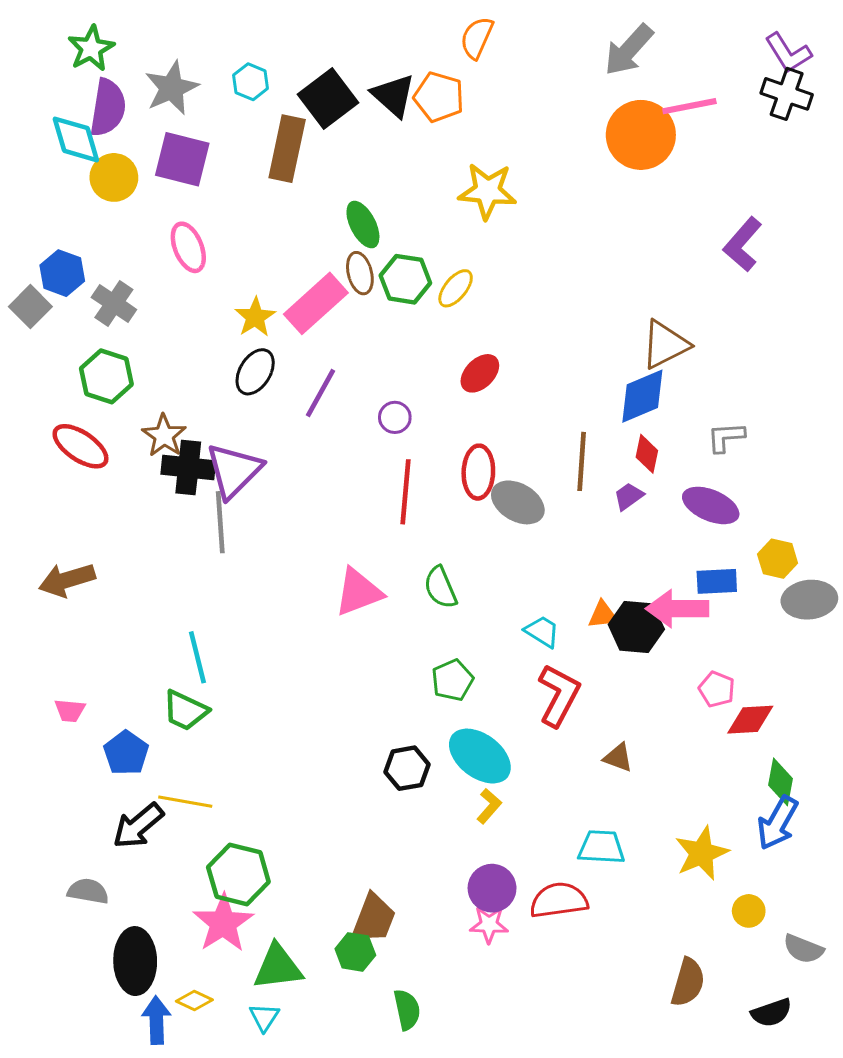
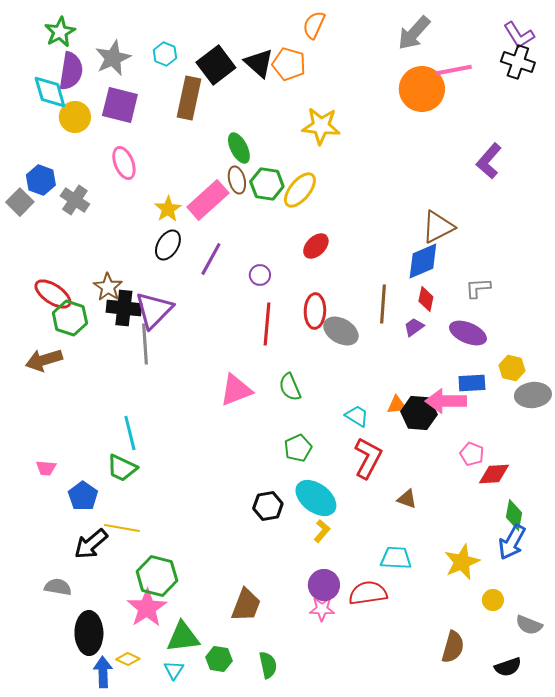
yellow ellipse: (456, 288) -> (300, 190), size x1.4
green hexagon: (106, 376) -> (70, 318), moved
brown arrow: (67, 580) -> (44, 360), moved
green hexagon: (355, 952) -> (219, 659), moved

